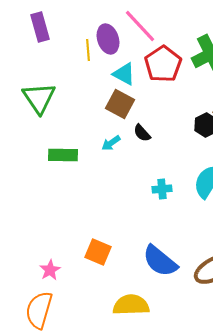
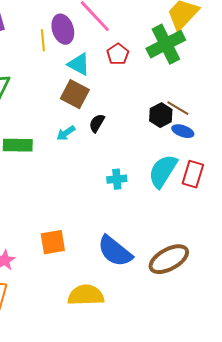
red pentagon: (163, 64) -> (118, 54), size x0.6
black semicircle: (142, 133) -> (97, 123), turned 72
orange square: (98, 252) -> (53, 242), turned -32

